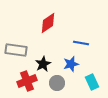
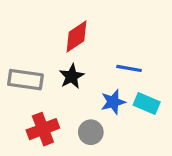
black star: (43, 64) -> (72, 76), moved
cyan rectangle: (92, 82) -> (147, 104), moved, turned -42

